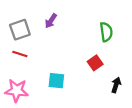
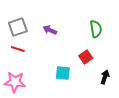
purple arrow: (51, 21) -> (50, 30), moved, turned 80
cyan square: (56, 81) -> (63, 73), moved

